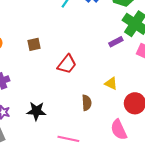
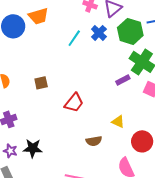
brown semicircle: (87, 103) -> (94, 141), turned 84
black star: (36, 111) -> (33, 148), moved

